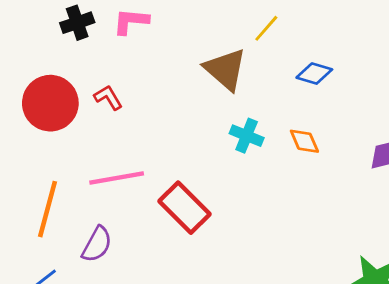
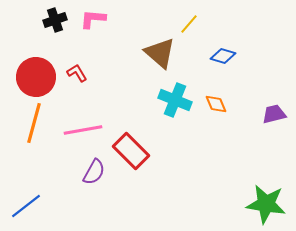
cyan cross: (247, 136) -> (175, 100), size x1.4
orange line: (48, 209) -> (34, 123), moved
purple semicircle: (97, 244) -> (94, 172), moved

